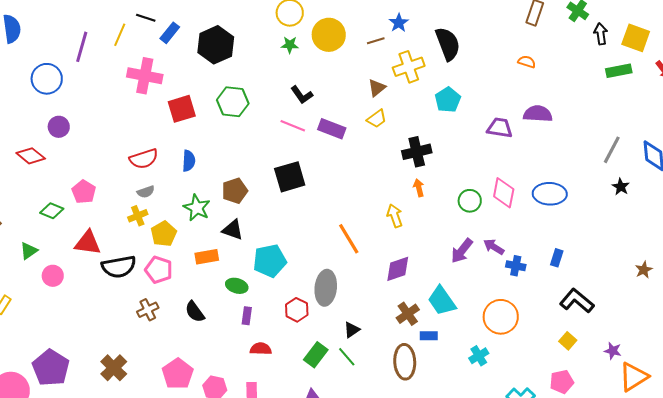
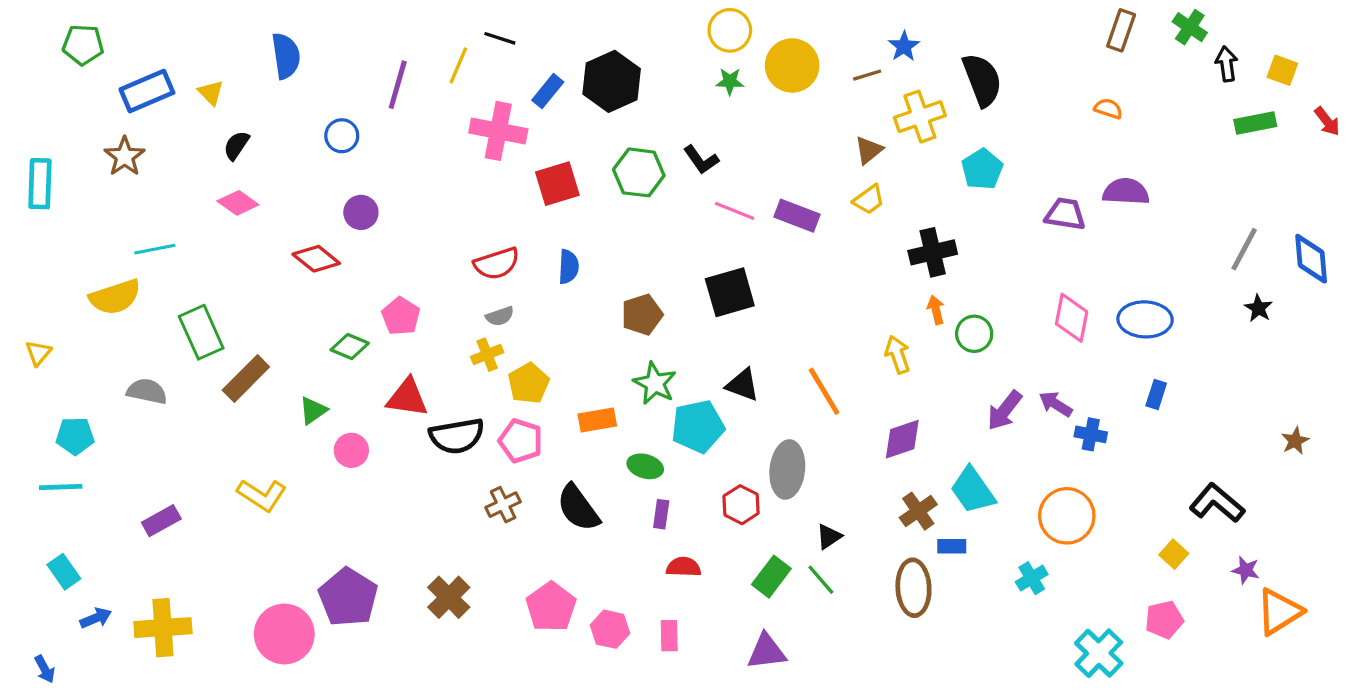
blue rectangle: (170, 33) -> (548, 91), moved
yellow square: (636, 38) -> (1282, 70), size x0.7
blue circle: (47, 79) -> (342, 136), size x0.7
black L-shape: (302, 95) -> (701, 160), moved
green circle: (470, 201) -> (974, 334), moved
green star: (197, 208) -> (655, 383), moved
black triangle: (233, 230) -> (743, 385), moved
blue rectangle: (557, 258) -> (1156, 394), moved
black L-shape: (577, 301) -> (1217, 503), moved
black semicircle: (195, 312) -> (578, 508), size x1.4

